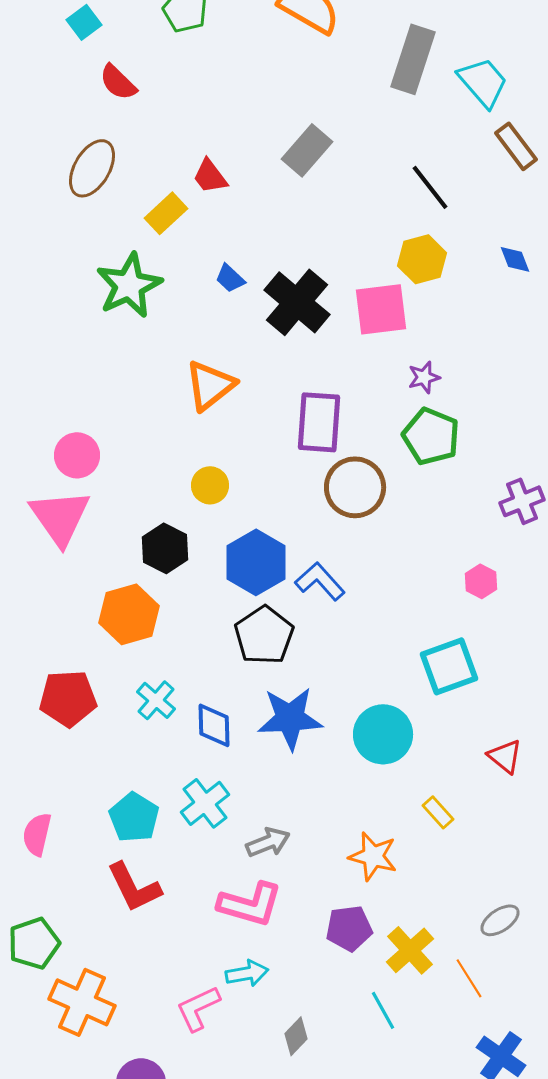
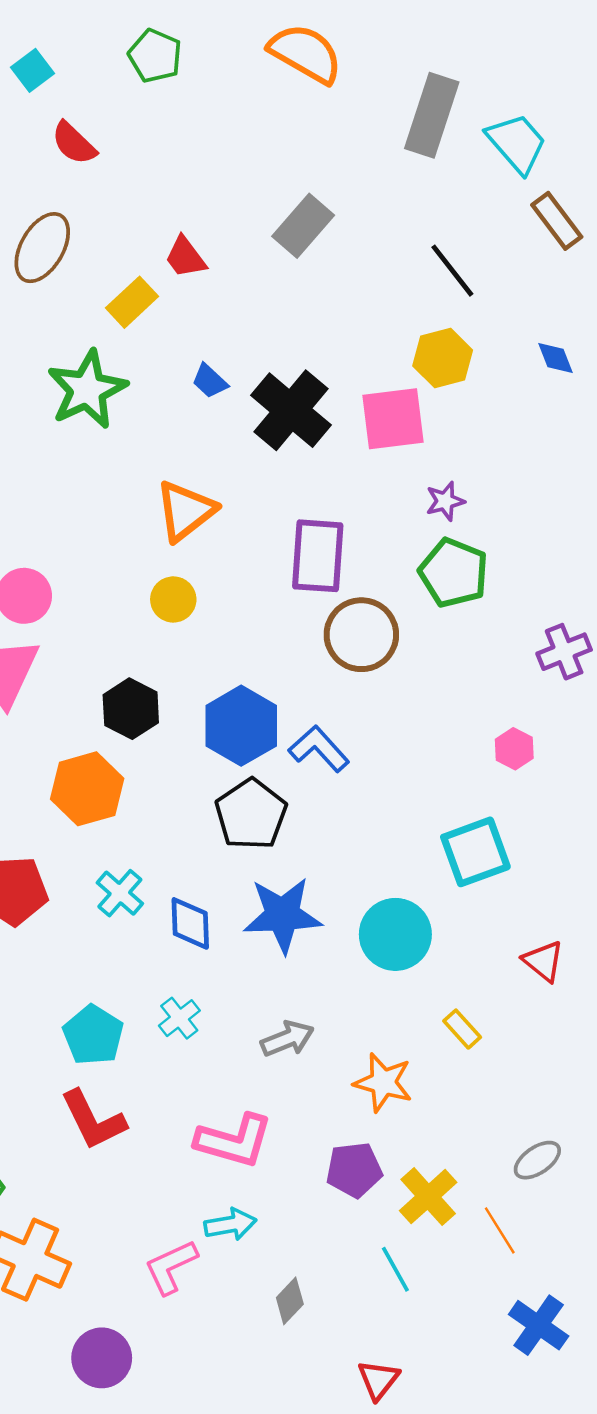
yellow circle: (210, 485) -> (173, 599), moved
cyan cross: (205, 803) -> (179, 1018), size x0.7
gray arrow: (268, 842) -> (287, 1039), moved

